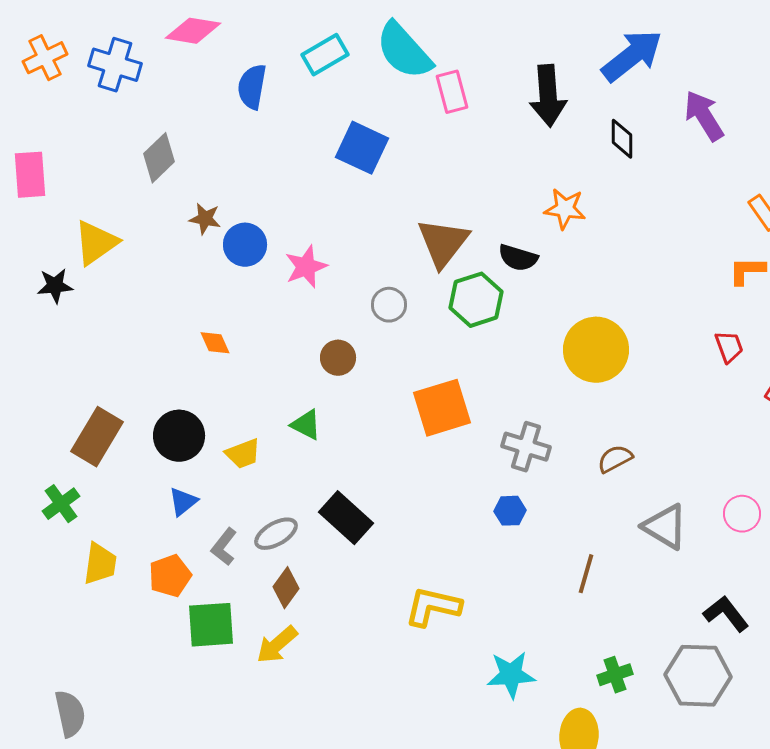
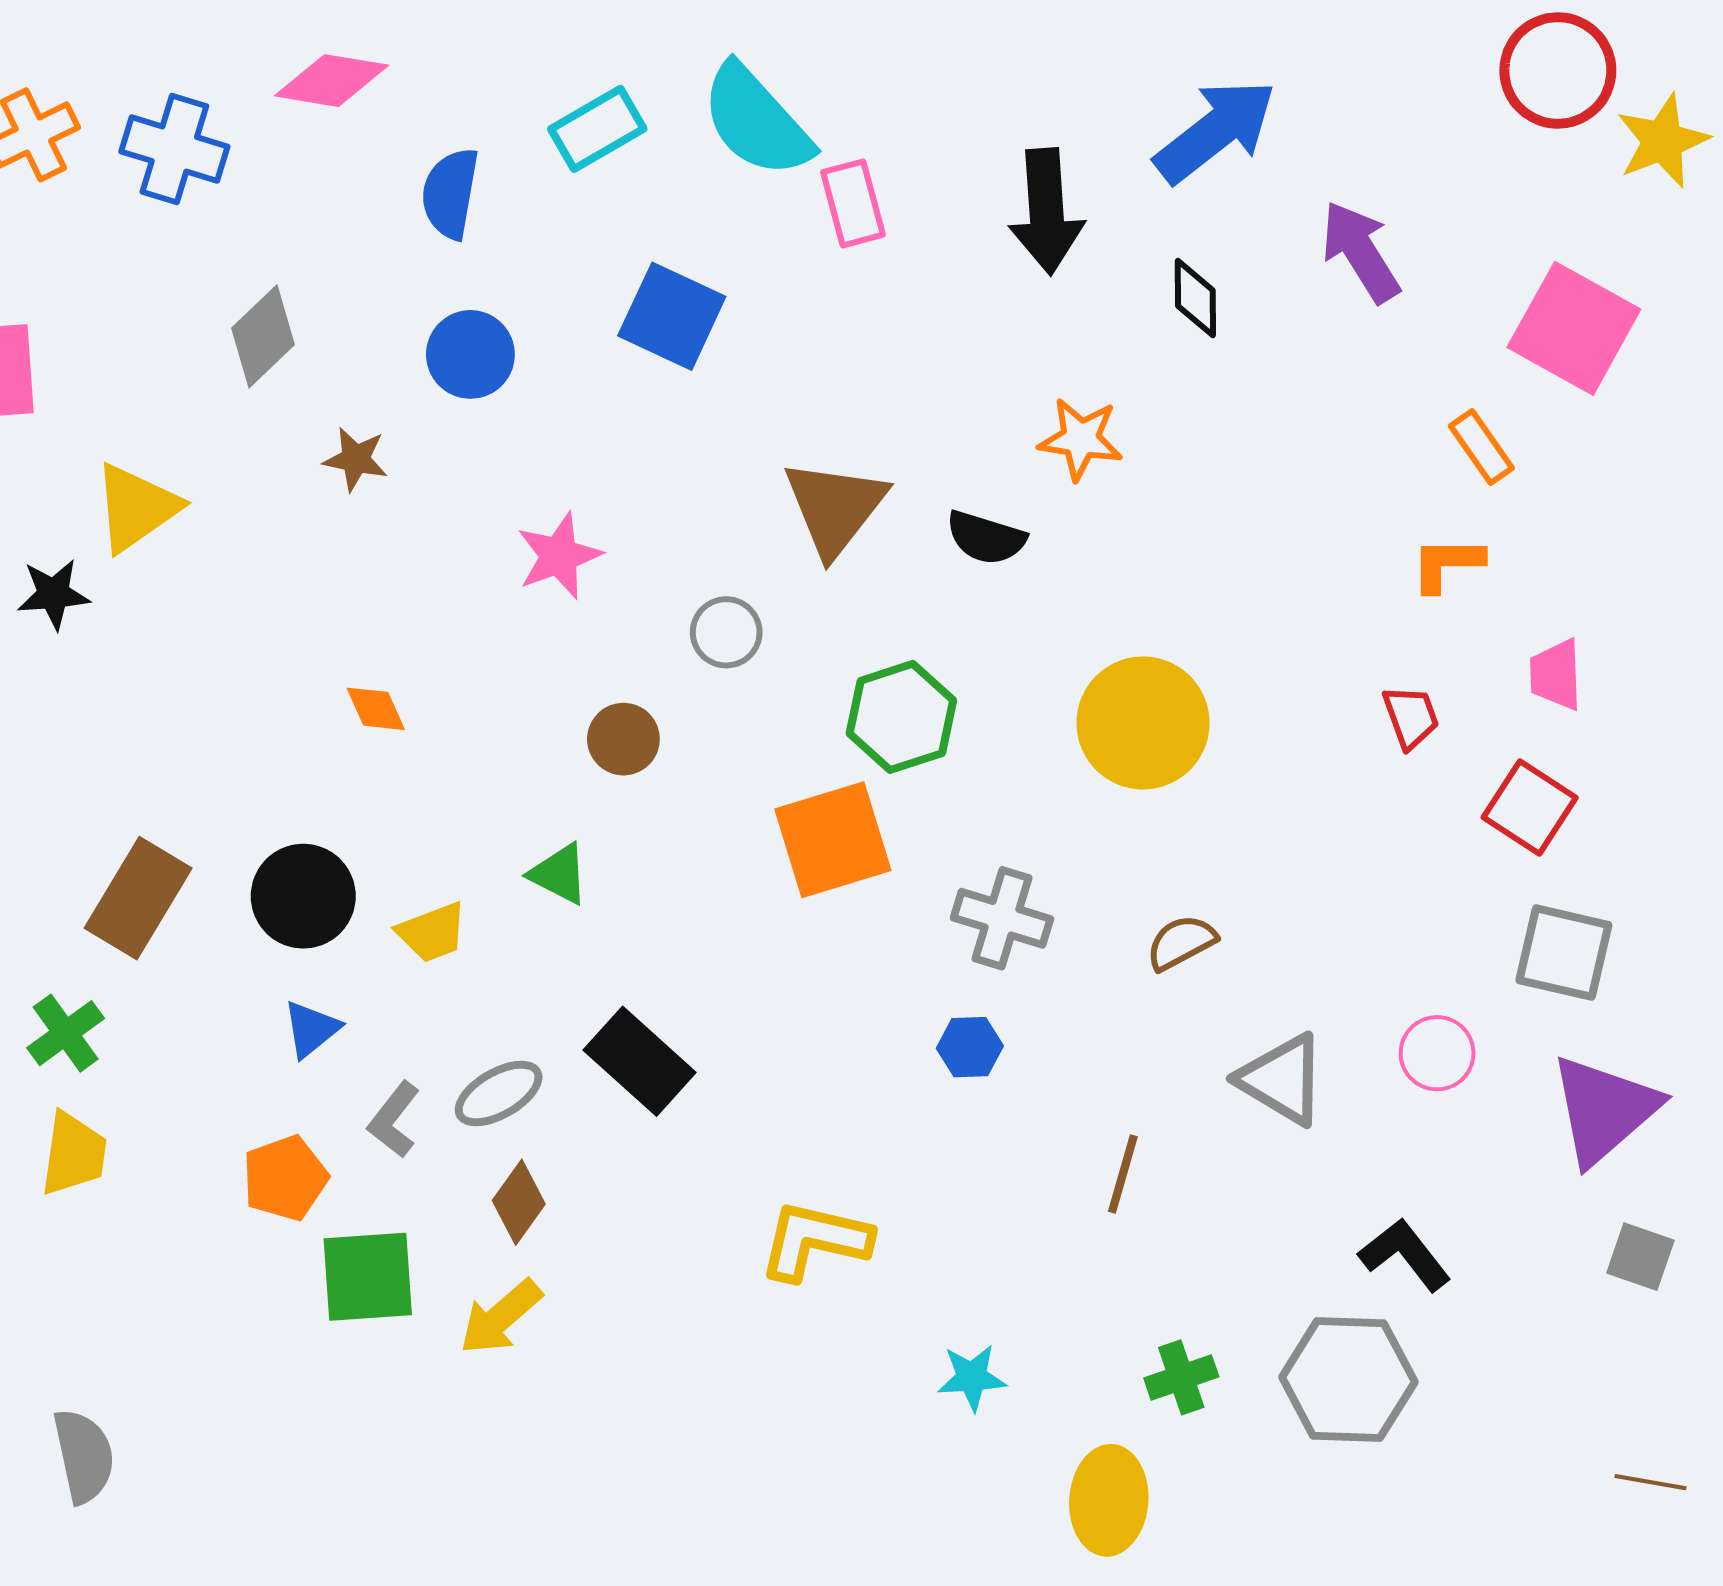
blue circle: (245, 245) -> (470, 354), moved
green hexagon: (476, 300) -> (901, 717), moved
yellow trapezoid: (100, 564) -> (74, 1154), moved
cyan star: (511, 675) -> (972, 1377), size x0.7

